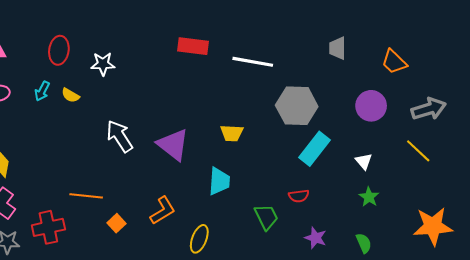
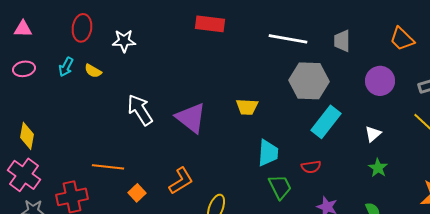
gray trapezoid: (338, 48) -> (342, 41), moved
white line: (253, 62) -> (288, 39), moved
white triangle: (364, 161) -> (373, 134), turned 30
cyan trapezoid: (219, 181) -> (268, 153), moved

